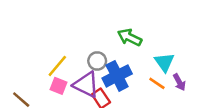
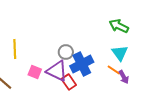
green arrow: (130, 37) -> (119, 26), moved
yellow line: (57, 66) -> (15, 49), moved, turned -42
purple arrow: (179, 82) -> (124, 77), moved

